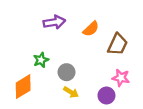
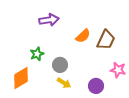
orange semicircle: (91, 29) -> (83, 36), moved
pink star: (121, 78) -> (118, 70), moved

